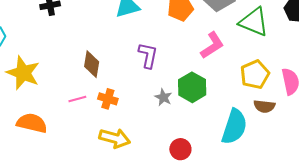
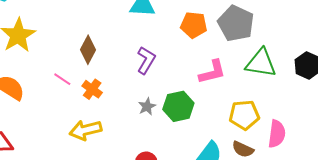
green triangle: (254, 22) -> (261, 63), turned -32
pink line: (77, 99) -> (62, 79), turned 30
yellow arrow: (115, 138) -> (85, 130), turned 132

